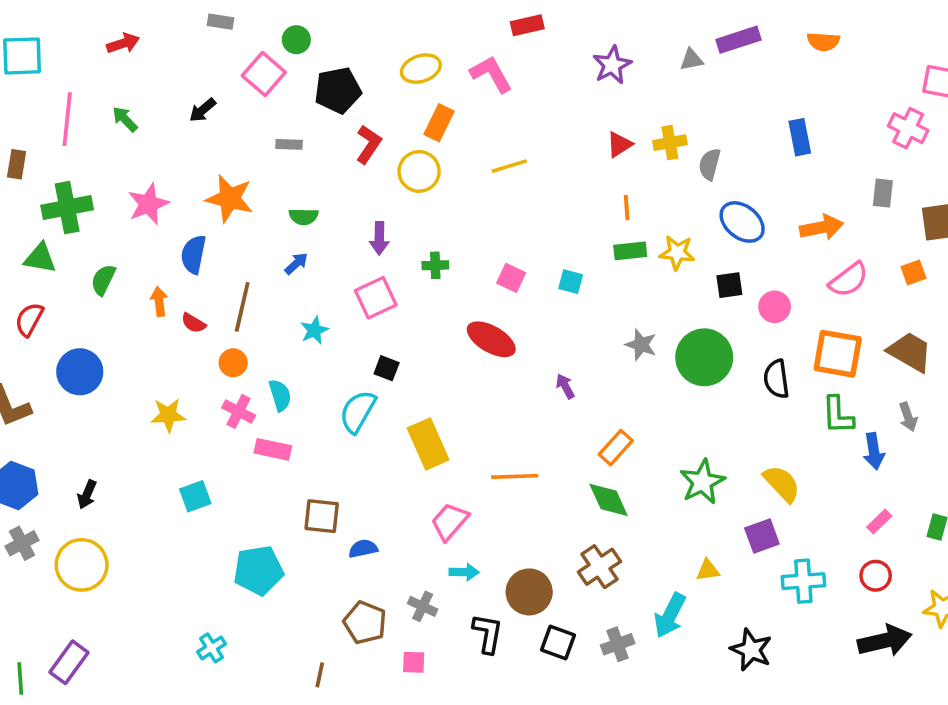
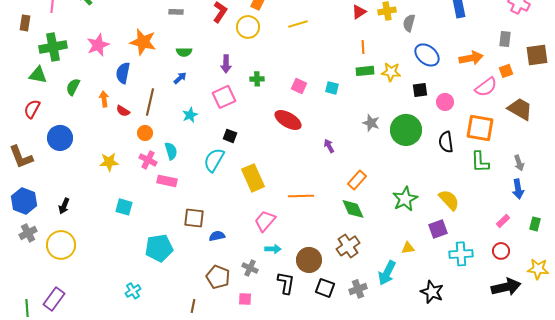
orange square: (914, 273) -> (506, 71), moved
brown trapezoid: (910, 352) -> (520, 109), moved
blue arrow: (874, 451) -> (518, 189), moved
cyan square: (195, 496) -> (124, 207), turned 36

